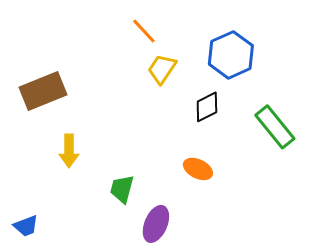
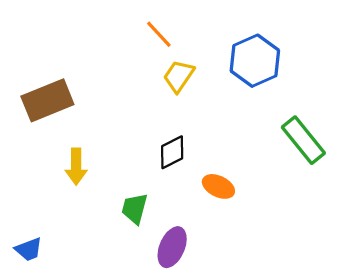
black diamond: (207, 107) -> (172, 152), moved

